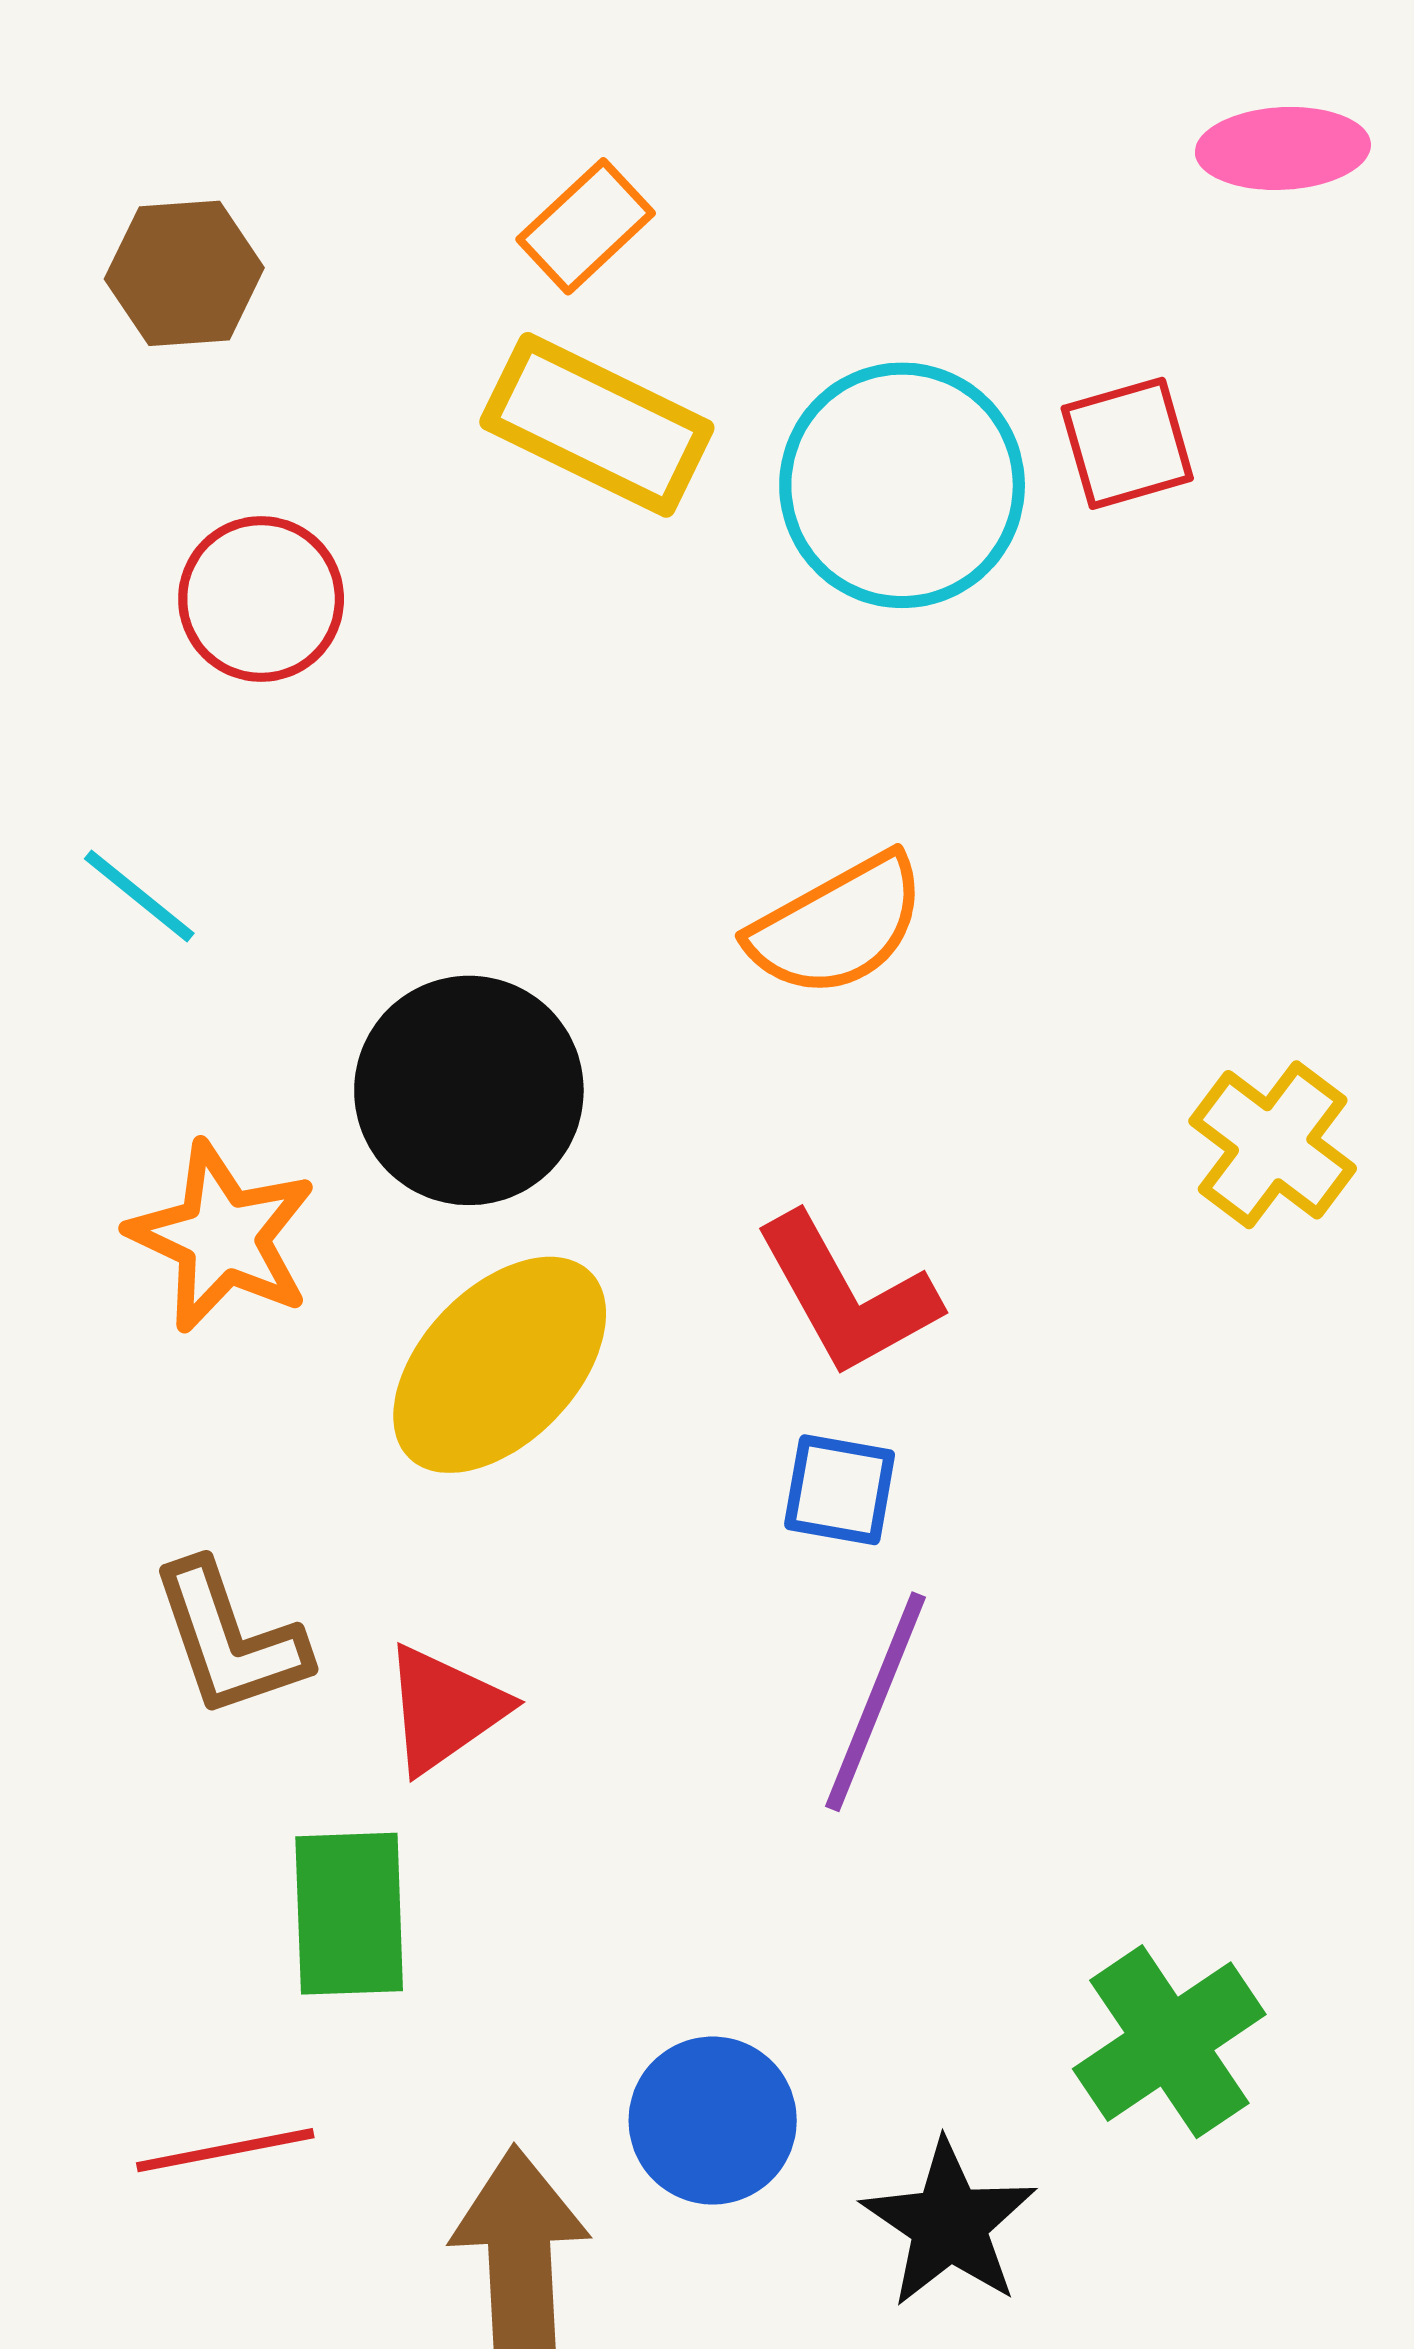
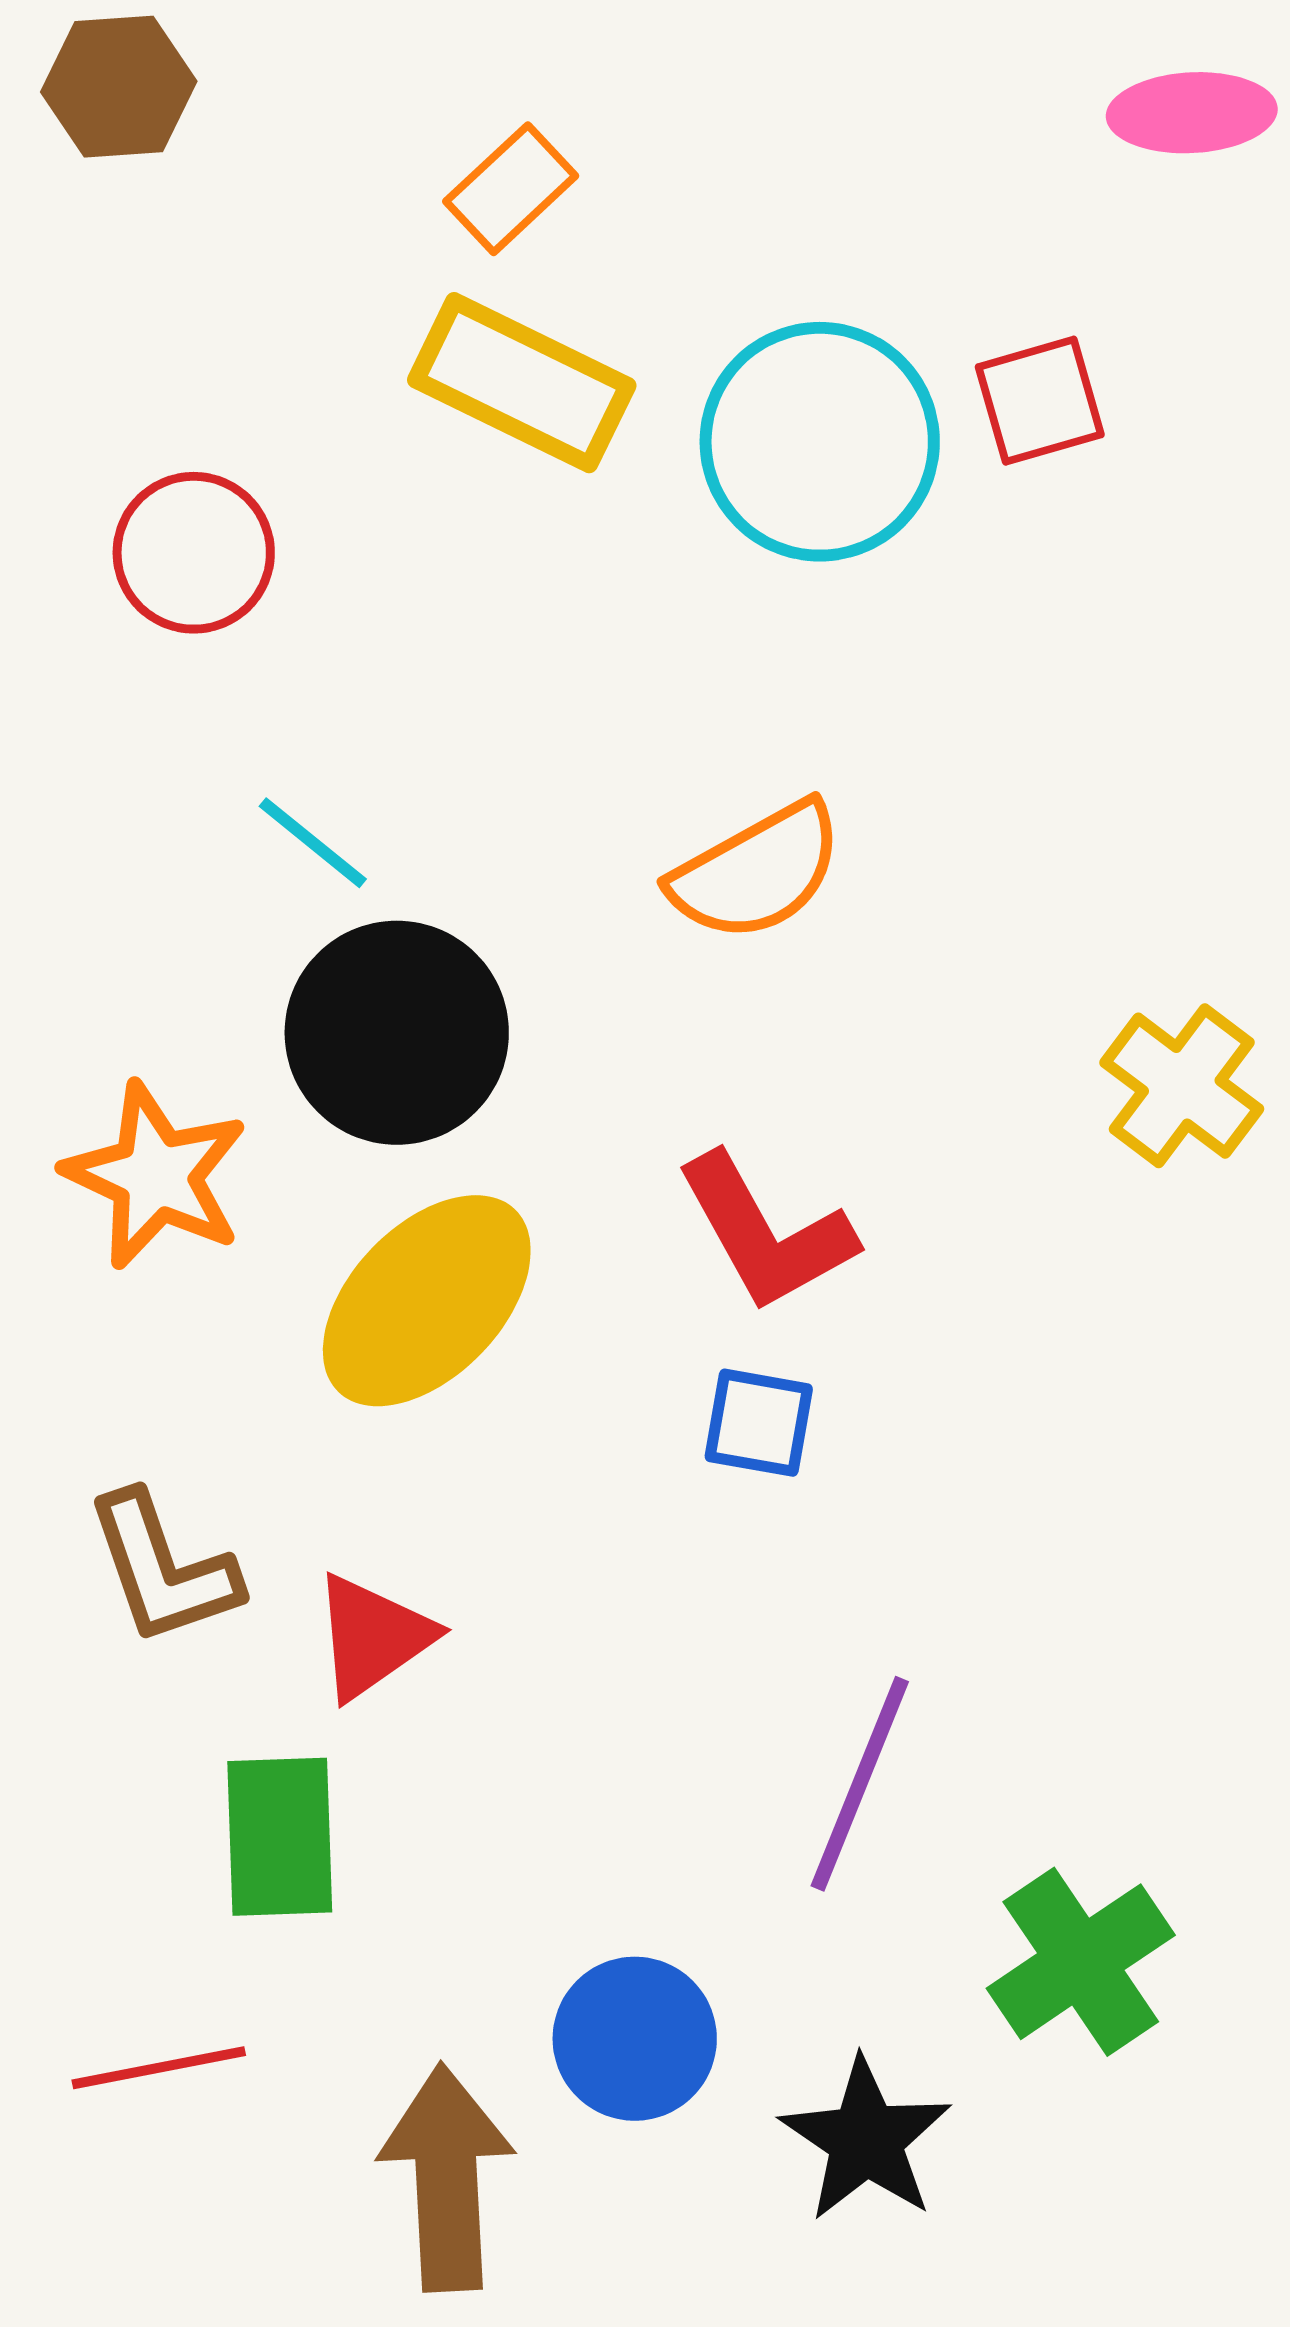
brown hexagon: (184, 273) -> (119, 87), moved
cyan line: (139, 896) -> (313, 843), moved
purple line: (875, 1702) -> (860, 1784), moved

